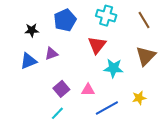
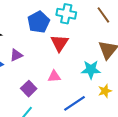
blue pentagon: (65, 20) -> (39, 22), moved
cyan star: (113, 68) -> (91, 70), moved
pink triangle: (88, 90) -> (54, 76), moved

